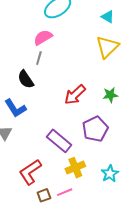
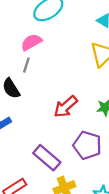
purple pentagon: (95, 129) -> (87, 145), turned -30

